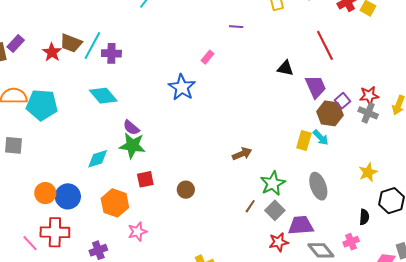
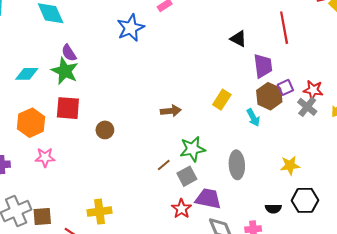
yellow rectangle: (304, 141) -> (222, 100), moved
red square: (145, 179) -> (68, 108), size x1.4
black semicircle: (364, 217) -> (273, 209), turned 70
red star: (279, 242) -> (181, 209), turned 30

